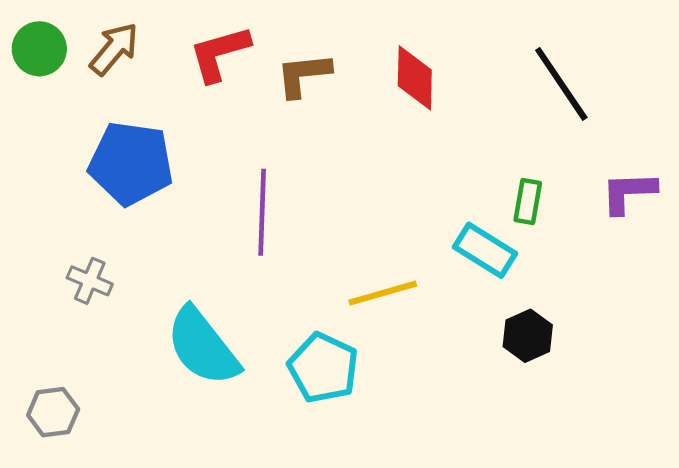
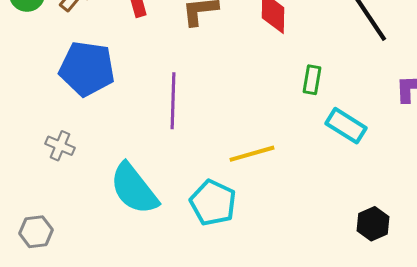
green rectangle: (528, 201) -> (312, 80), moved
cyan rectangle: (485, 250) -> (346, 126), moved
black hexagon: (528, 336) -> (373, 224), moved

